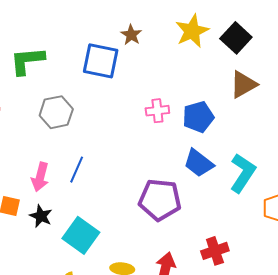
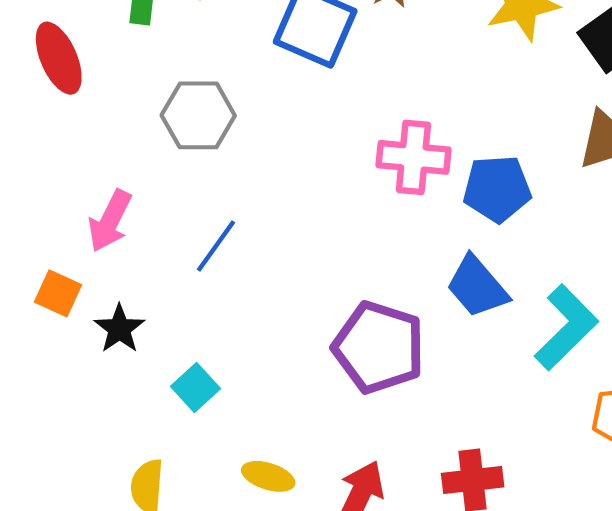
pink cross: (157, 111) -> (413, 157), size x1.4
pink arrow: (40, 177) -> (110, 221), moved
cyan square: (81, 235) -> (196, 387), size x0.6

